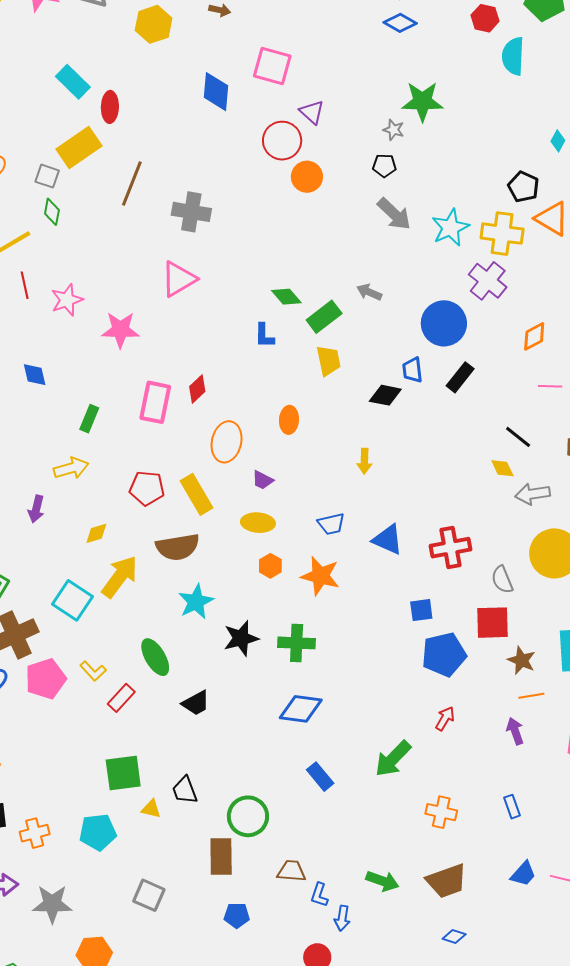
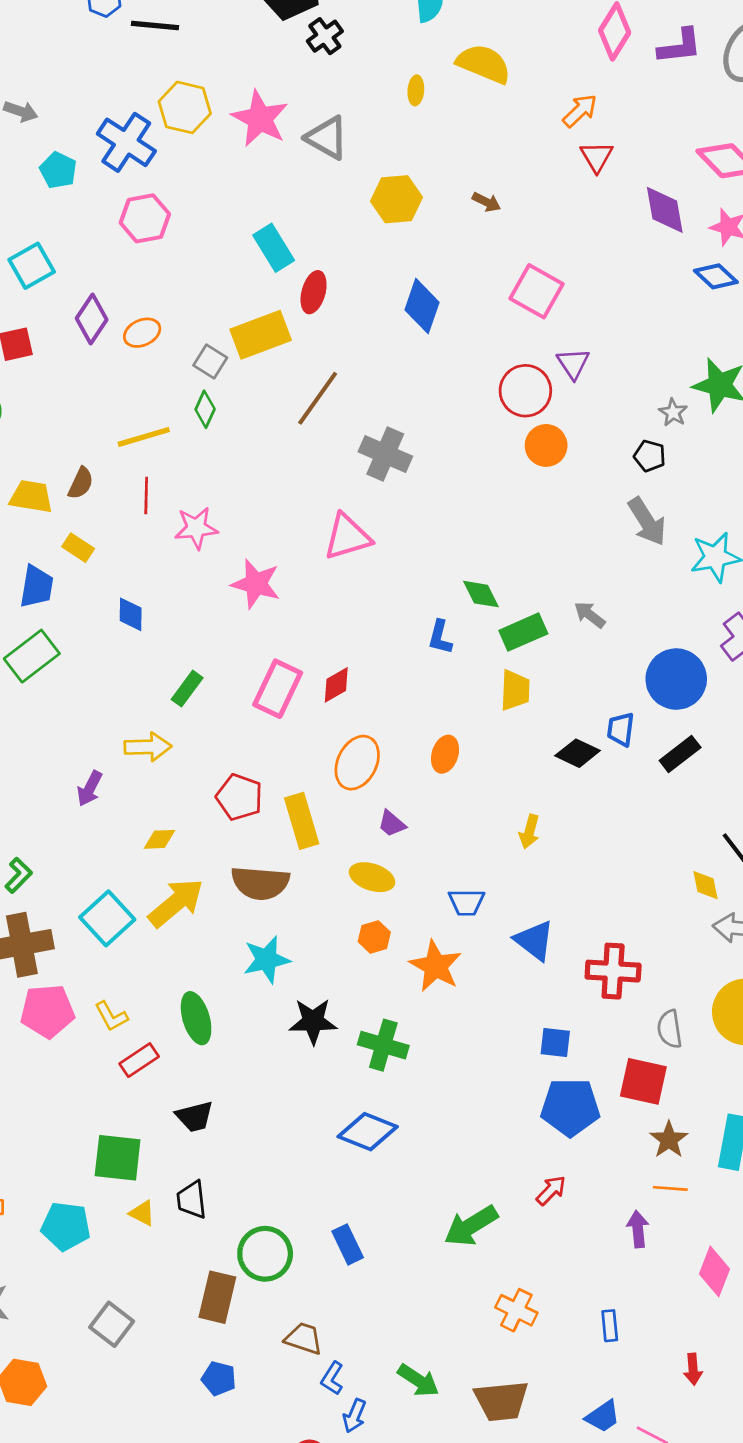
blue diamond: (216, 92) -> (422, 306), moved
black trapezoid: (196, 703) -> (195, 1117), moved
blue rectangle: (320, 777) -> (348, 1244), moved

